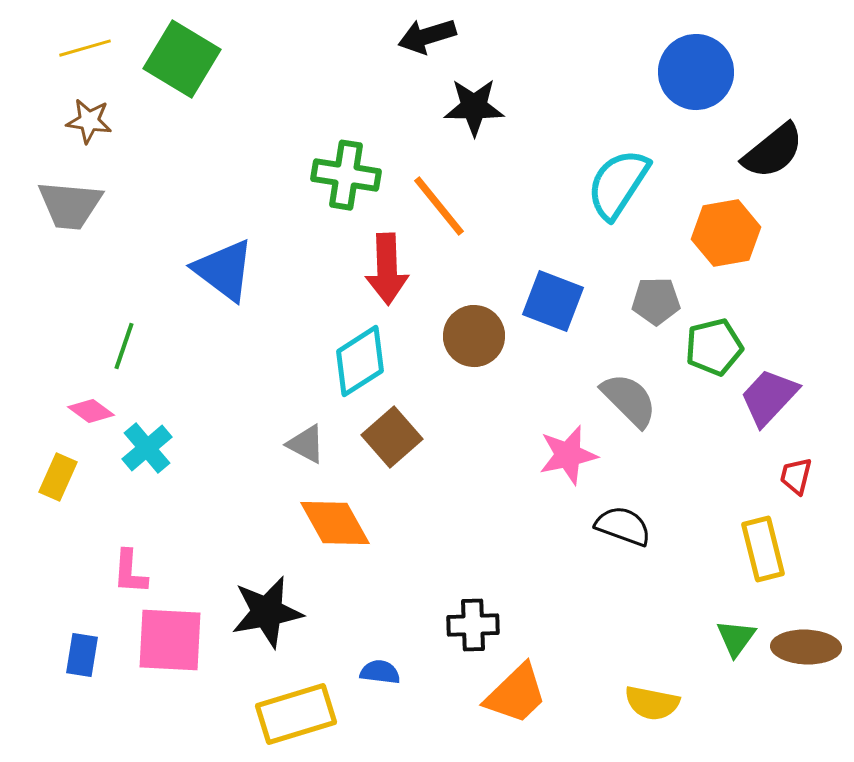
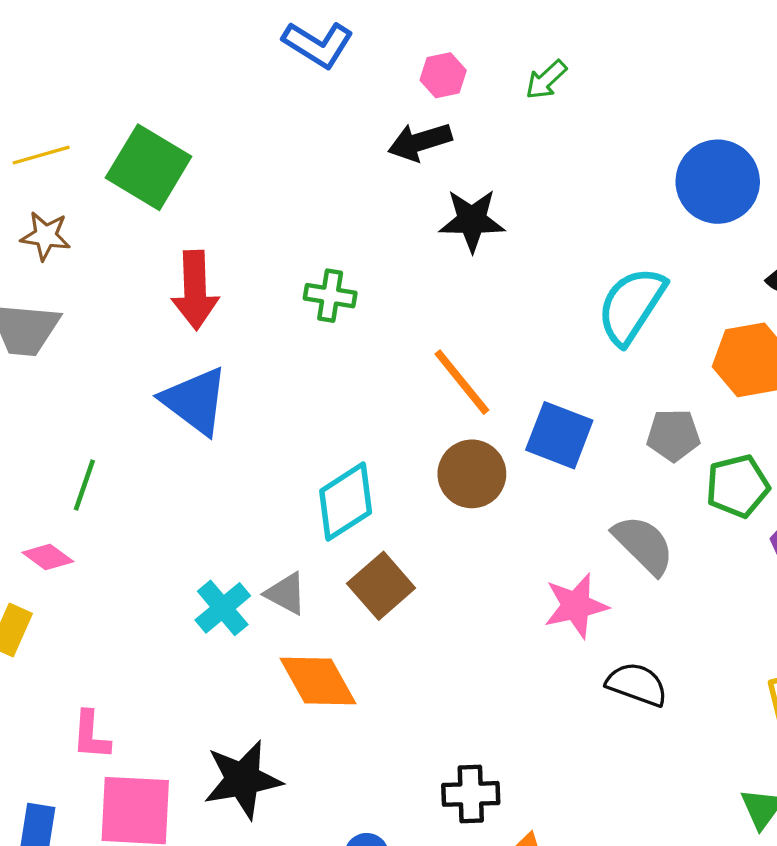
green cross: (346, 175) -> (330, 296), size x0.7
orange line: (439, 206) -> (462, 382), moved
red arrow: (387, 269) -> (195, 290), moved
cyan cross: (147, 448) -> (223, 608), moved

